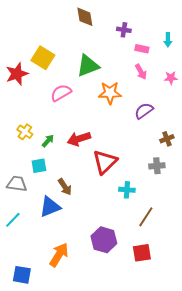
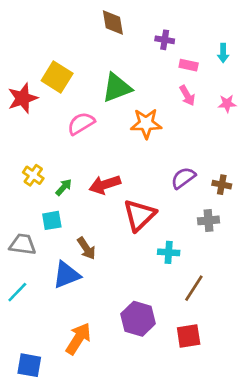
purple semicircle: (144, 111) -> (183, 178), moved
brown cross: (167, 139) -> (222, 185), turned 32

